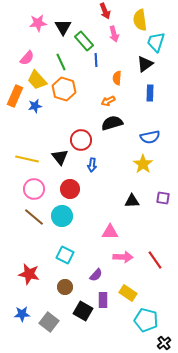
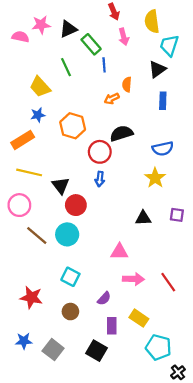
black triangle: (63, 27) -> (68, 29), turned 36
pink semicircle: (27, 58) -> (20, 37), moved, turned -119
orange hexagon: (64, 89) -> (73, 126), moved
orange rectangle: (15, 96) -> (23, 140), moved, turned 35
orange arrow: (108, 101) -> (112, 99), moved
red circle: (81, 140) -> (100, 152), moved
black triangle: (60, 157) -> (61, 186), moved
pink circle: (34, 189) -> (19, 205), moved
black square: (83, 311) -> (96, 351), moved

